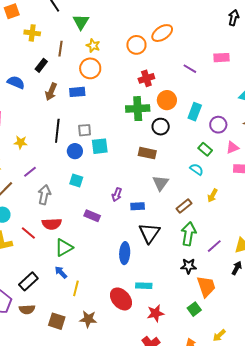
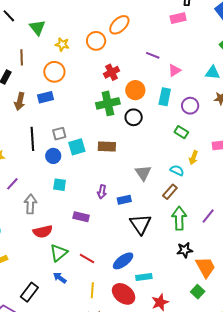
yellow star: (93, 46) -> (62, 44), moved
pink rectangle: (222, 58) -> (178, 18), moved
pink triangle: (233, 148) -> (174, 70), moved
brown rectangle: (147, 153) -> (107, 147), moved
cyan semicircle: (197, 169) -> (177, 170), moved
yellow arrow: (212, 195) -> (193, 158), moved
red line: (28, 233) -> (87, 259), moved
purple line: (214, 246) -> (208, 216), moved
blue ellipse: (125, 253) -> (123, 261), moved, turned 60
yellow line: (76, 288) -> (92, 290), moved

